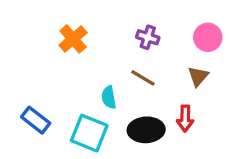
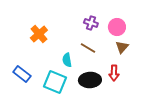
pink circle: (208, 37) -> (117, 27), moved
orange cross: (73, 39) -> (39, 34), moved

